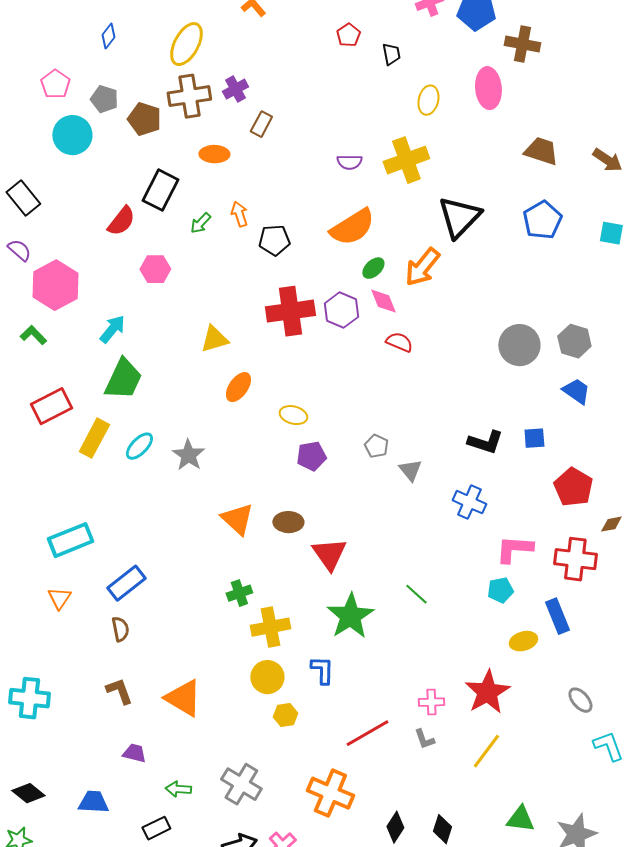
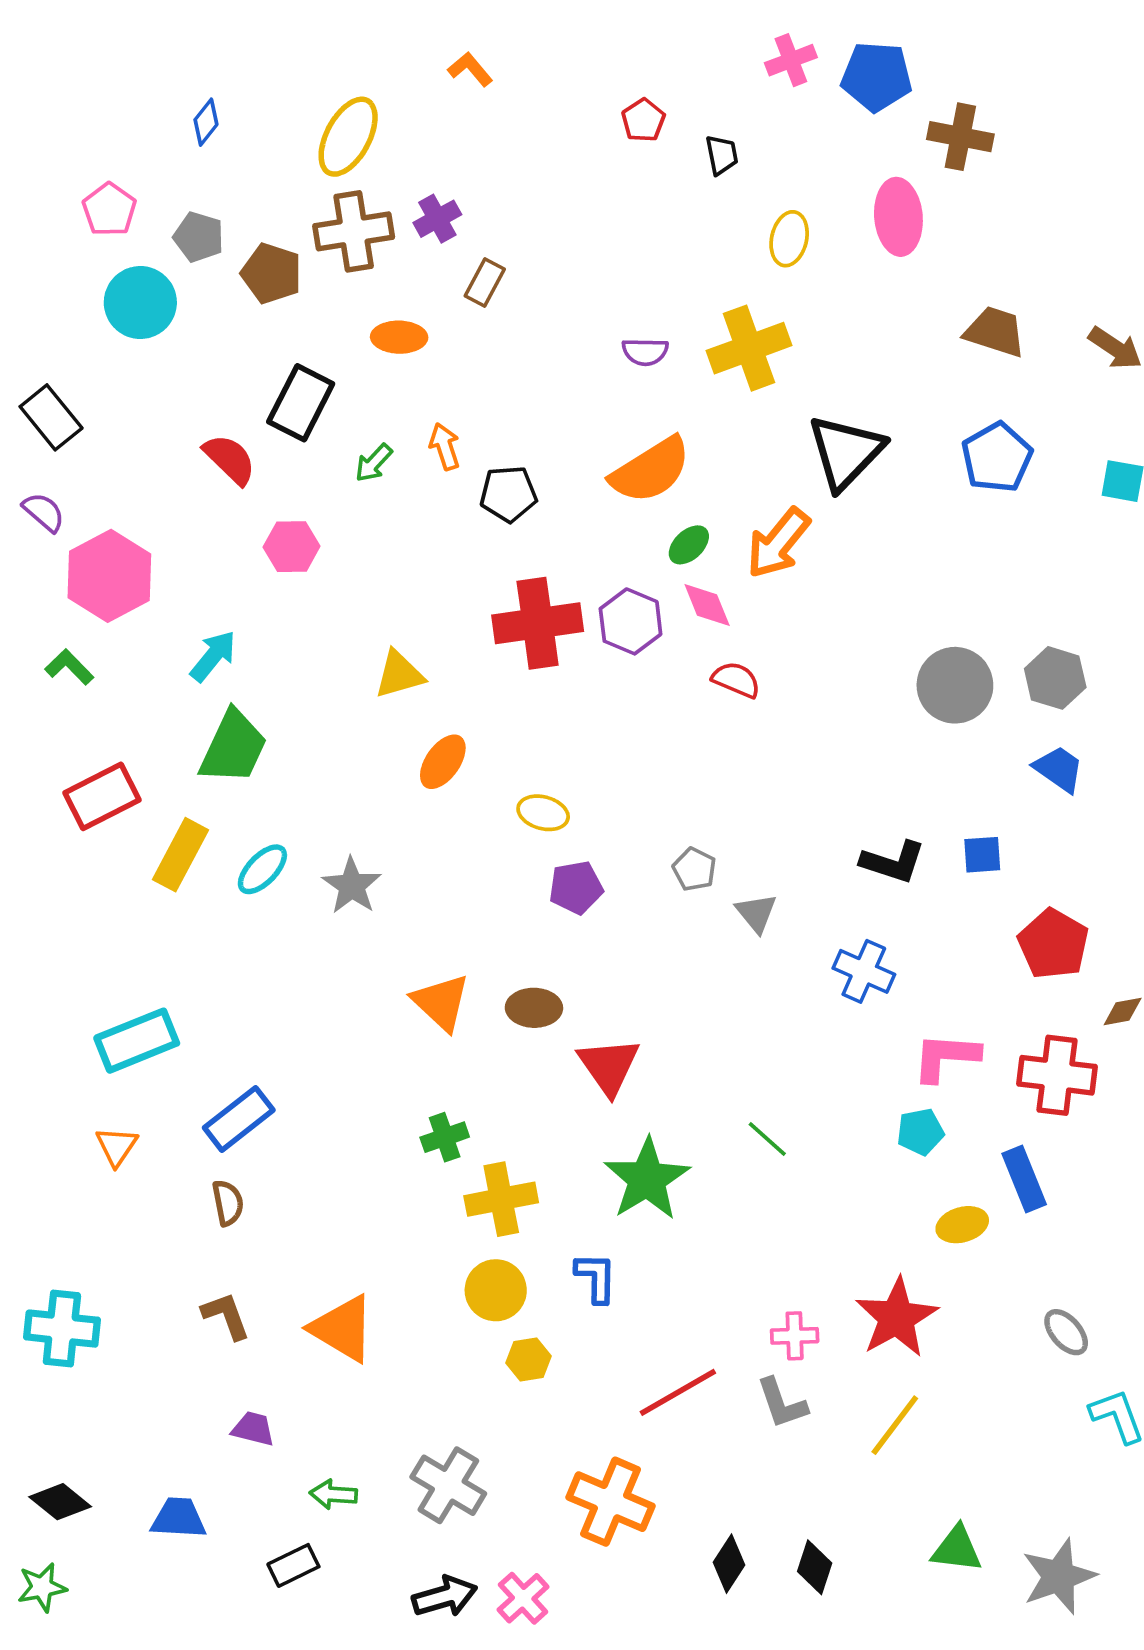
red semicircle: (121, 221) -> (230, 459), turned -84
gray L-shape: (424, 739) -> (782, 1403), size x1.4

